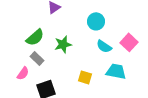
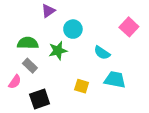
cyan circle: (96, 21) -> (73, 29), moved
green semicircle: (35, 37) -> (28, 43), turned -138
pink square: (129, 42) -> (129, 27), moved

